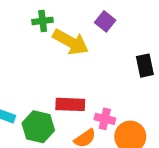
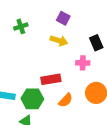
yellow arrow: (71, 42) -> (59, 41), moved, size x0.7
pink cross: (105, 119) -> (83, 63), moved

